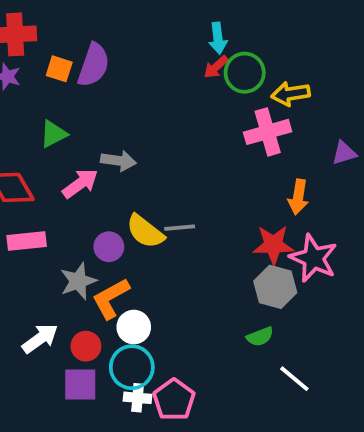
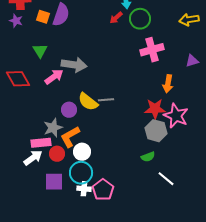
red arrow: (216, 67) -> (116, 18), moved
yellow arrow: (291, 94) -> (189, 20), moved
green triangle: (53, 134) -> (40, 51), turned -35
gray arrow: (118, 161) -> (74, 65), size x1.4
pink rectangle: (27, 241) -> (41, 143), moved
red circle: (86, 346) -> (57, 154), moved

